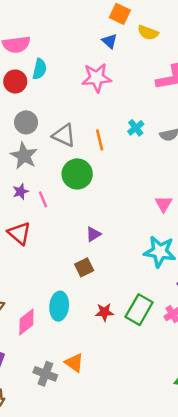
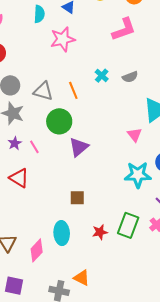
cyan semicircle: (39, 69) -> (39, 14), moved
purple triangle: (93, 234) -> (79, 147), moved, size x1.5
brown square: (84, 267) -> (77, 198), turned 35

